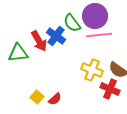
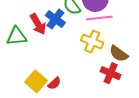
yellow cross: (92, 70) -> (92, 41), moved
yellow square: (37, 97) -> (36, 81), size x1.5

